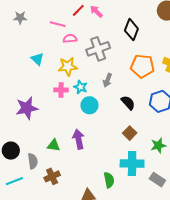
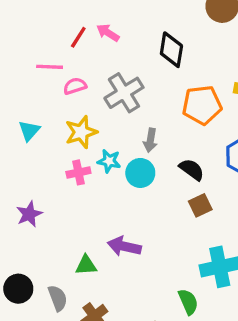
cyan triangle: (37, 59) -> (29, 131), turned 40
cyan circle: (89, 105) -> (140, 173), moved
purple star: (27, 108) -> (29, 214), size x0.7
brown square: (130, 133) -> (200, 205), moved, turned 32
purple arrow: (79, 139) -> (124, 246), turned -54

